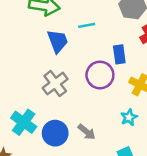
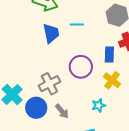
blue rectangle: (119, 54) -> (109, 54), moved
gray cross: (55, 83) -> (49, 84), moved

